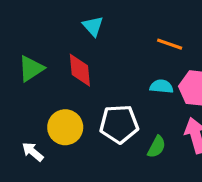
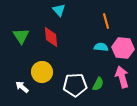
orange line: (170, 44) -> (106, 21), turned 56
green triangle: (31, 69) -> (21, 36), turned -30
white pentagon: (119, 124) -> (75, 85), moved

